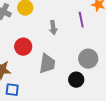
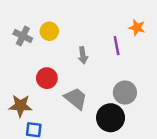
gray trapezoid: (47, 64) -> (76, 99), turned -60
black circle: (76, 80) -> (111, 118), size x1.5

